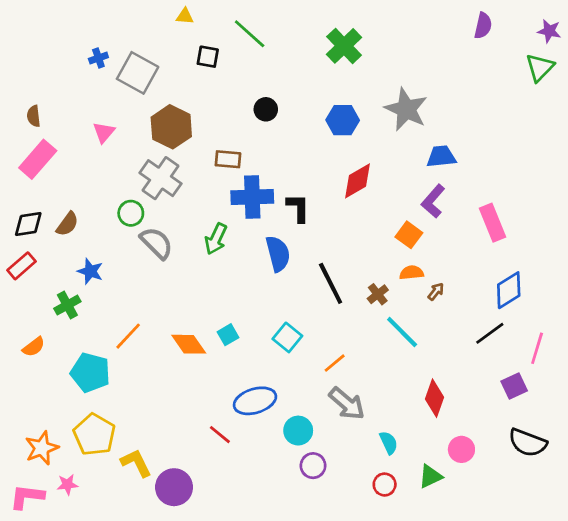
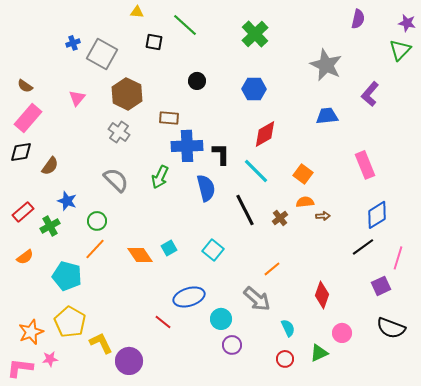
gray star: (406, 109) -> (326, 65), moved
brown semicircle: (34, 116) -> (25, 86), turned -49
gray cross: (161, 178) -> (119, 132), size x0.7
purple L-shape: (433, 201) -> (370, 94), moved
green circle: (131, 213) -> (97, 221), moved
black diamond: (28, 224) -> (21, 152), moved
red rectangle: (22, 266) -> (23, 212), moved
brown arrow: (436, 292) -> (323, 216), turned 48
cyan line: (402, 332) -> (256, 171), moved
orange line: (335, 363) -> (272, 269), moved

